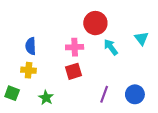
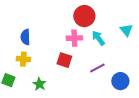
pink cross: (75, 47) -> (74, 38), moved
red square: (73, 71) -> (64, 60), turned 35
purple line: (104, 94) -> (97, 68), moved, turned 42

